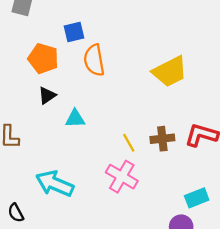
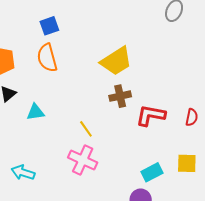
blue square: (74, 32) -> (49, 26), moved
brown cross: (162, 139) -> (120, 96), moved
cyan arrow: (55, 184) -> (23, 172), size x0.7

